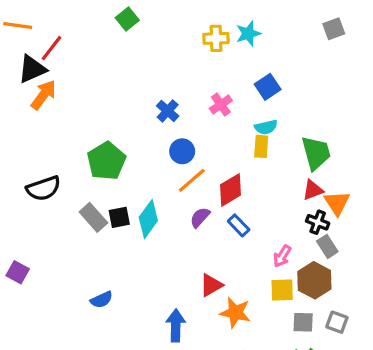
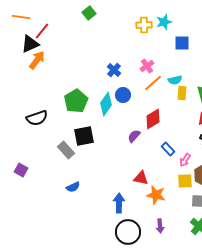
blue square: (268, 87) -> (182, 43), moved, turned 35
yellow rectangle: (261, 146) -> (182, 93), moved
orange line: (192, 180) -> (153, 83), moved
gray rectangle: (93, 217) -> (66, 150), moved
black square: (119, 217) -> (84, 136), size x1.5
cyan diamond: (148, 219) -> (106, 104), moved
blue rectangle: (239, 225) -> (168, 149), moved
red triangle: (211, 285) -> (141, 178), turned 42

